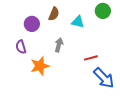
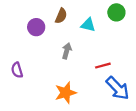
purple semicircle: (21, 47) -> (17, 70), moved
orange star: (40, 66) -> (66, 93), moved

